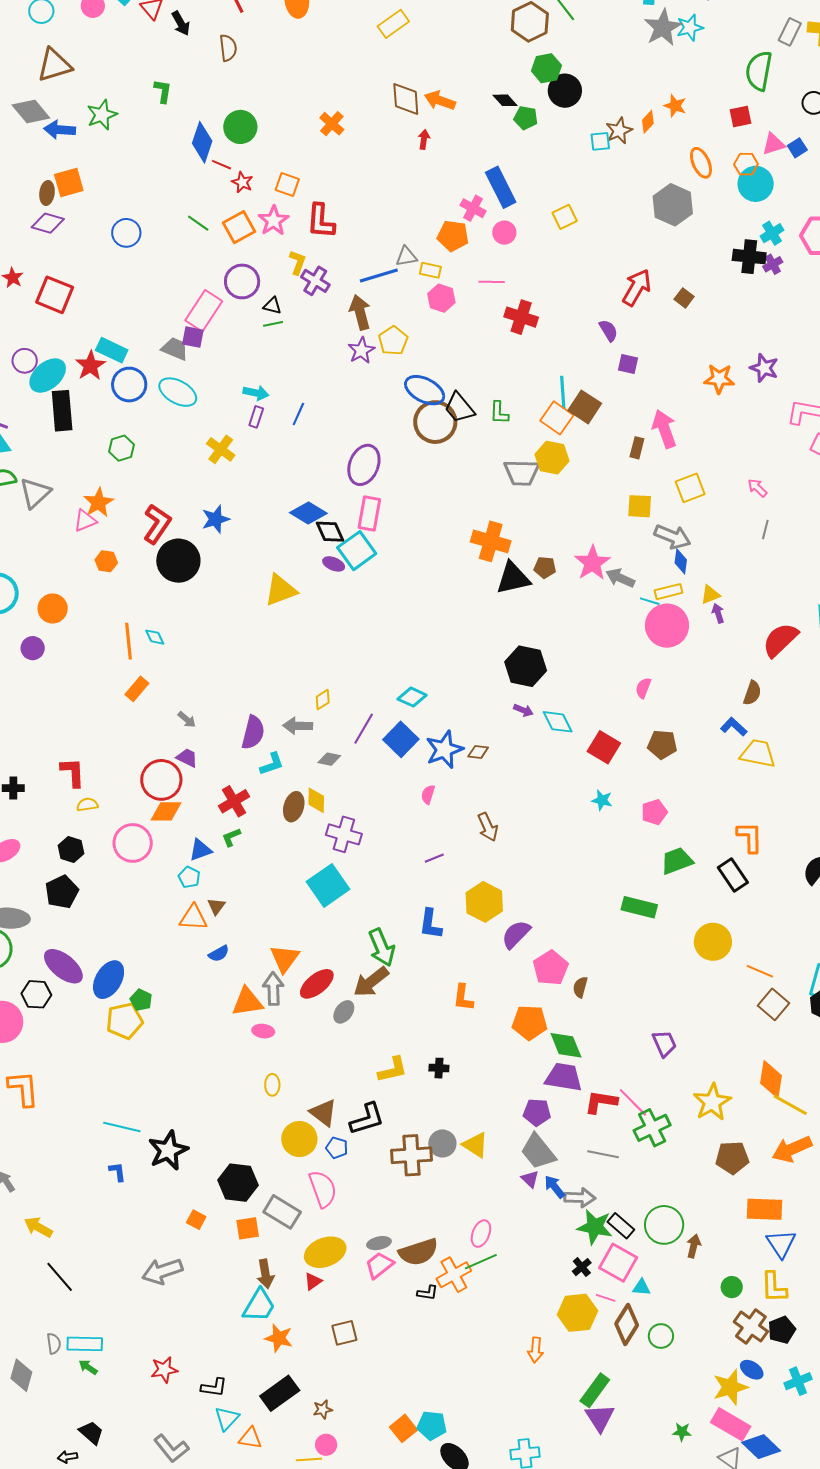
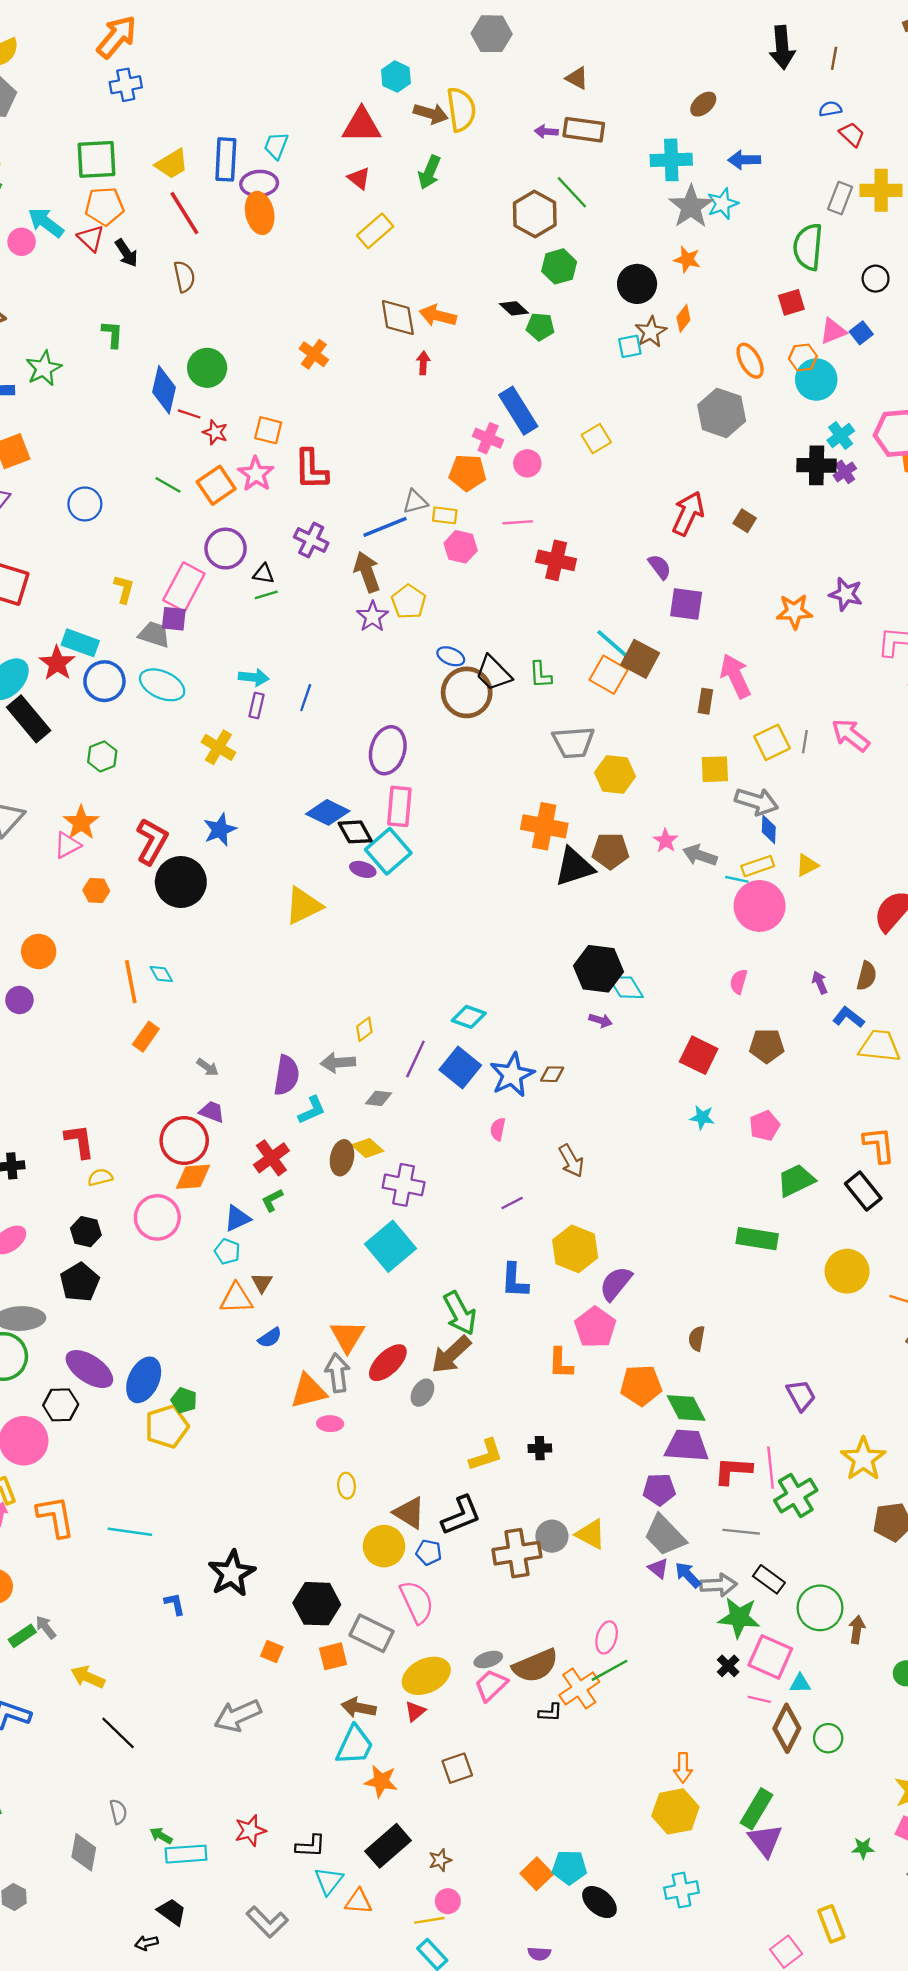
black circle: (565, 91) -> (637, 284), moved
orange star: (675, 106) -> (687, 260), moved
yellow L-shape: (298, 263) -> (124, 589), moved
purple square: (628, 364) -> (686, 604), size x1.4
blue ellipse: (425, 390) -> (451, 656), size x0.6
cyan line: (563, 392) -> (613, 644), turned -40
black rectangle: (62, 411) -> (29, 719), turned -30
yellow hexagon: (552, 458) -> (615, 774), moved
pink arrow: (757, 488) -> (851, 735), size x1.6
gray line: (765, 529) -> (805, 742), moved
pink star: (592, 563) -> (666, 841), size x0.6
brown pentagon: (545, 567) -> (610, 851), size x1.4
purple arrow: (718, 613) -> (820, 983), moved
cyan diamond: (558, 722) -> (626, 987), moved
yellow diamond: (316, 800) -> (368, 1148), turned -44
pink pentagon: (551, 968) -> (595, 1327), moved
pink line: (633, 1102) -> (771, 1468), turned 44
cyan line: (122, 1127) -> (130, 1532), moved
black rectangle: (621, 1226) -> (769, 1579), moved
brown arrow: (265, 1274) -> (359, 1708), turned 116
yellow hexagon: (577, 1313) -> (675, 1811), moved
cyan rectangle: (85, 1344) -> (186, 1854), moved

